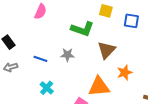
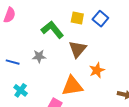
yellow square: (106, 11) -> (77, 18), moved
blue square: (131, 21) -> (100, 19), turned 35
green L-shape: (82, 29) -> (52, 30), turned -145

